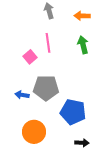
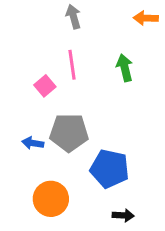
orange arrow: (82, 16) -> (146, 18), moved

